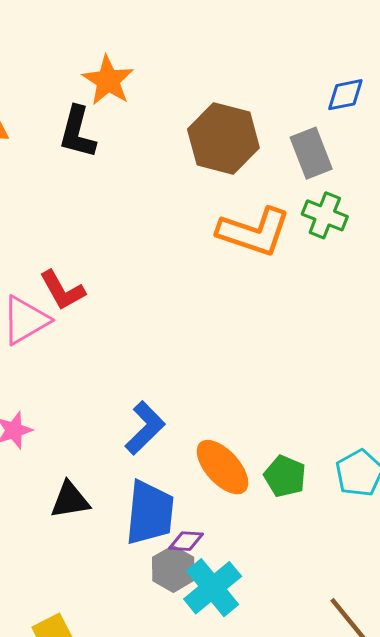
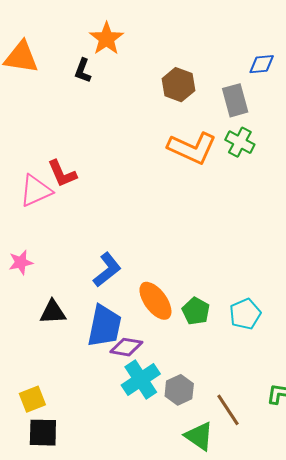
black L-shape: (77, 132) -> (83, 71), size x0.7
brown hexagon: (223, 138) -> (178, 85), size x0.7
purple diamond: (186, 541) -> (126, 347), size x1.4
gray hexagon: (173, 569) -> (179, 390), moved

